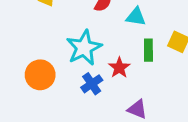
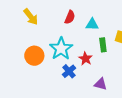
orange circle: (40, 75) -> (34, 56), moved

